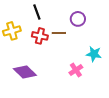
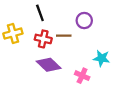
pink cross: (76, 70) -> (82, 76), turned -32
purple diamond: (25, 72) -> (49, 65), moved

